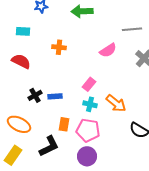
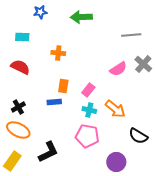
pink semicircle: (108, 50) -> (118, 69), moved
black cross: (35, 95) -> (18, 107), moved
orange rectangle: (64, 124) -> (63, 86), moved
purple circle: (87, 156) -> (116, 162), moved

